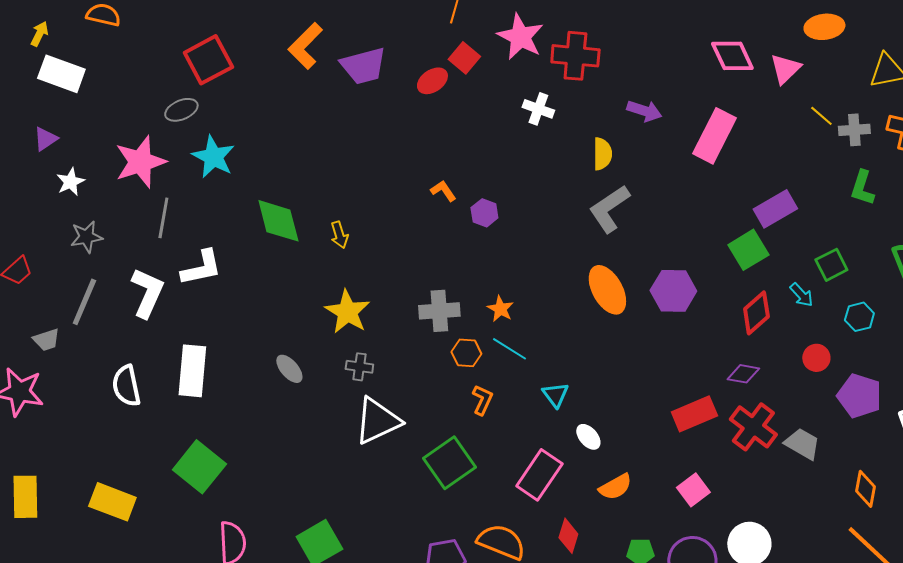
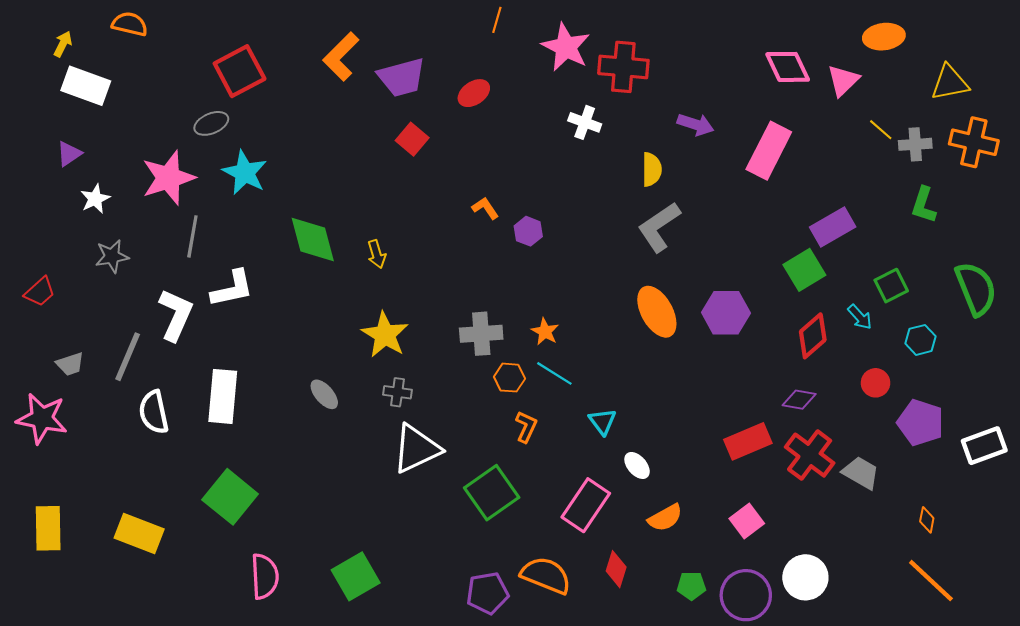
red square: (464, 58) -> (412, 139), moved
gray line: (84, 302) -> (128, 357), moved
orange diamond: (865, 489) -> (927, 520), size x0.7

